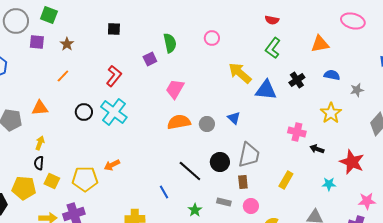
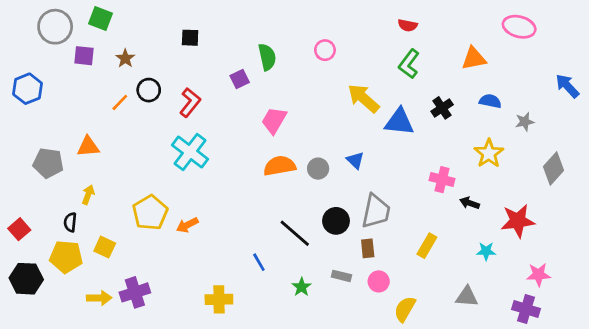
black circle: (84, 112) -> (149, 90), moved
red star: (352, 162) -> (518, 221), turned -30
black semicircle: (39, 163) -> (70, 222), moved
yellow pentagon: (85, 179) -> (150, 213), moved, turned -30

